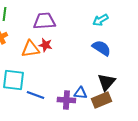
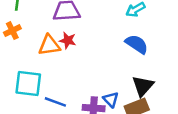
blue triangle: (80, 93) -> (111, 99), turned 40

